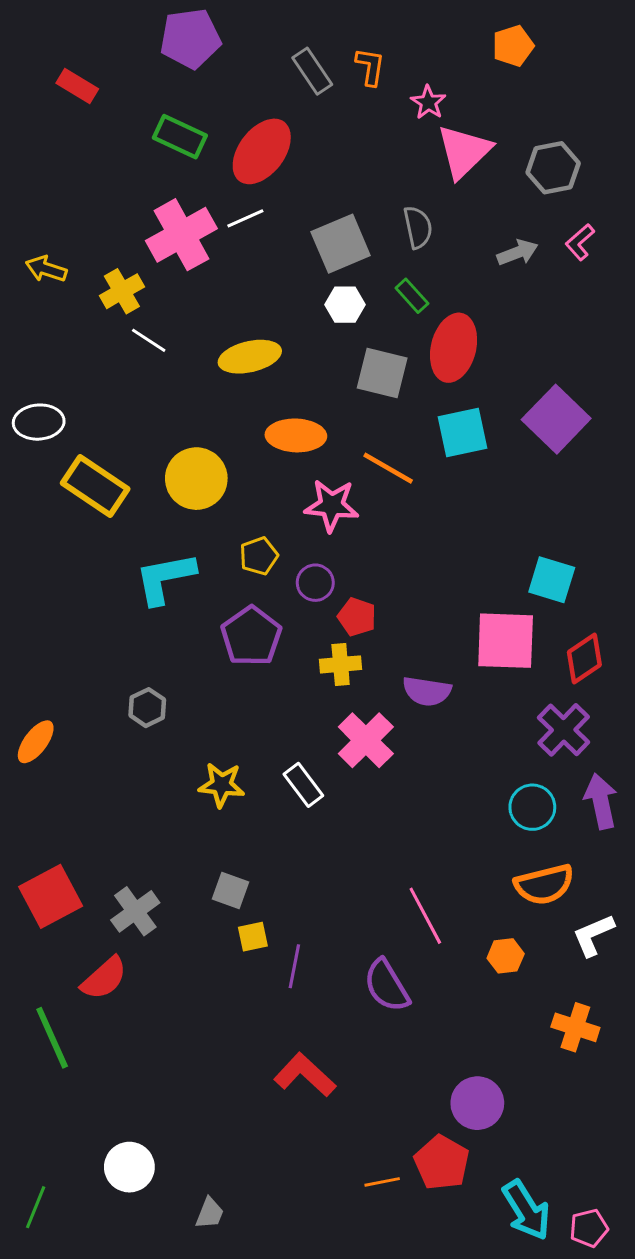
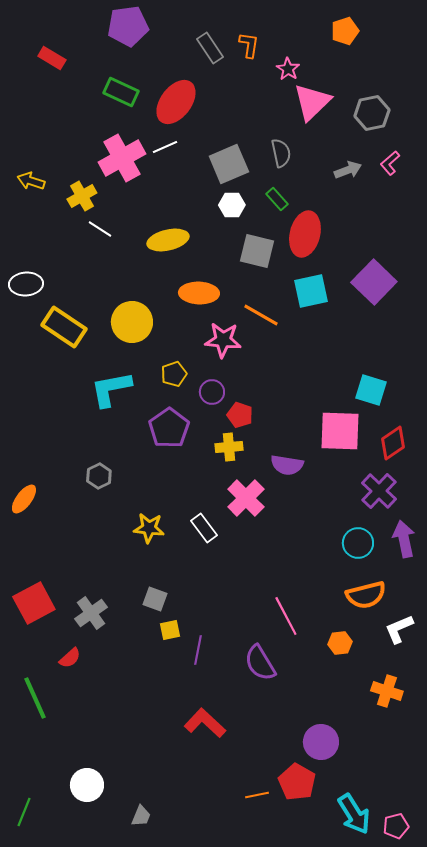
red semicircle: (104, 978) -> (70, 658), size x0.7

